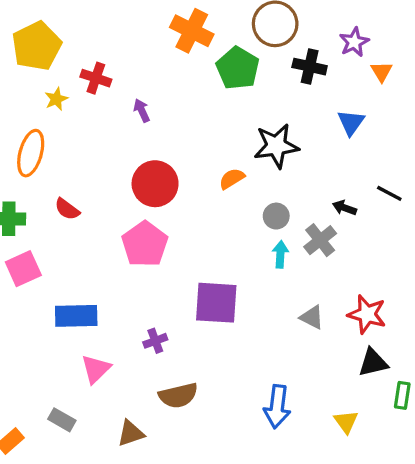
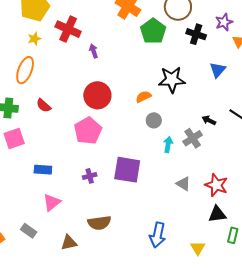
red cross: (96, 78) -> (68, 29), size x1.4
yellow star: (56, 99) -> (34, 39), moved
gray circle: (276, 216) -> (154, 120), moved
blue rectangle: (76, 316) -> (43, 170), size x0.7
purple cross: (155, 341) -> (90, 176), moved

